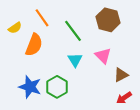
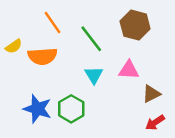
yellow semicircle: (15, 28) -> (14, 46), moved
orange semicircle: (34, 45) -> (42, 56), turned 65
pink triangle: (103, 56) -> (129, 70), turned -42

